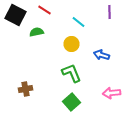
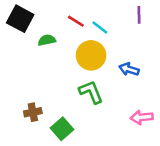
red line: (44, 10) -> (76, 21), moved
yellow circle: (72, 44) -> (91, 55), size x1.5
green square: (72, 102) -> (62, 129), moved

